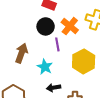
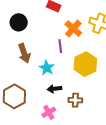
black circle: (46, 26) -> (19, 22), moved
brown arrow: (21, 53) -> (24, 53), turned 138

